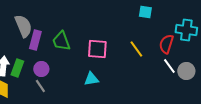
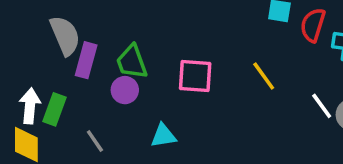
red semicircle: (166, 44) -> (313, 25), moved
purple circle: (41, 69) -> (125, 90), moved
cyan triangle: (91, 79) -> (163, 136), moved

